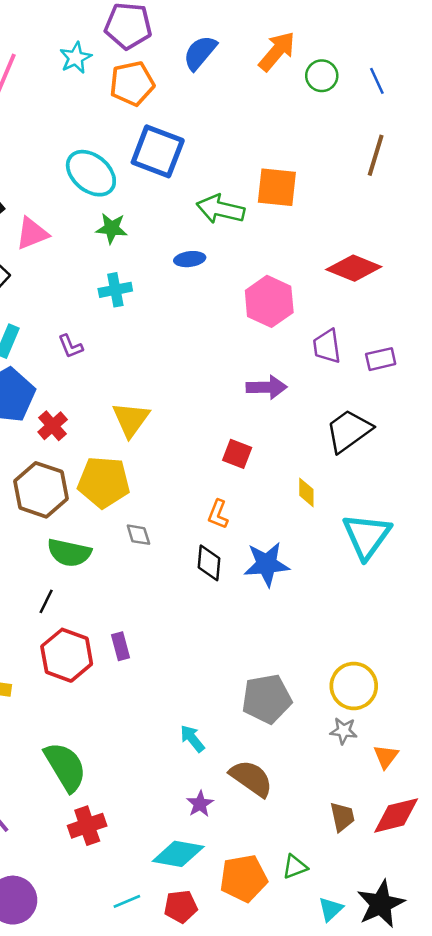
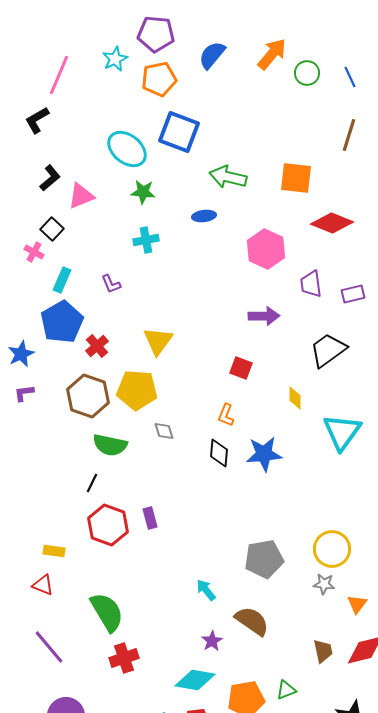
orange square: (277, 187) -> (296, 178), moved

